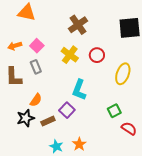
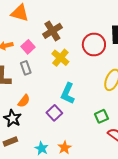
brown cross: (78, 25) -> (52, 31), moved
red circle: (97, 55) -> (94, 44), moved, size x1.5
black star: (26, 118) -> (12, 118), turned -30
brown rectangle: (48, 121) -> (10, 141), moved

